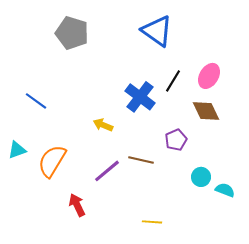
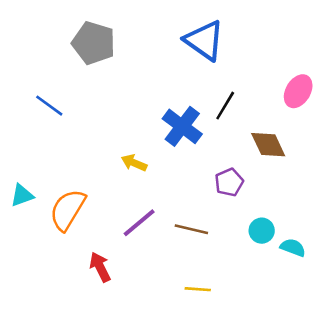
pink ellipse: (209, 76) -> (298, 91), moved
blue line: (36, 101) -> (49, 106), moved
brown line: (141, 160) -> (191, 229), moved

